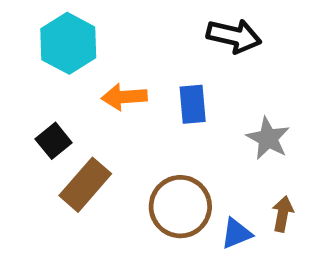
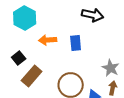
gray star: (268, 138) -> (111, 68), moved

